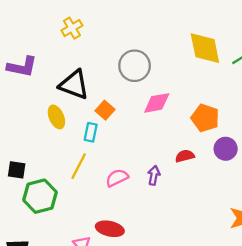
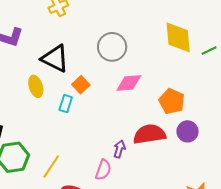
red semicircle: (185, 156) -> (149, 134), size x1.8
yellow line: (79, 166) -> (51, 166), moved
pink semicircle: (117, 178) -> (103, 170), moved, turned 130

